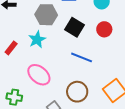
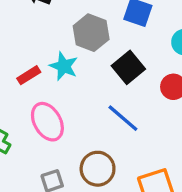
cyan star: (37, 40) -> (64, 66), turned 30
red rectangle: (11, 48) -> (29, 75), moved

